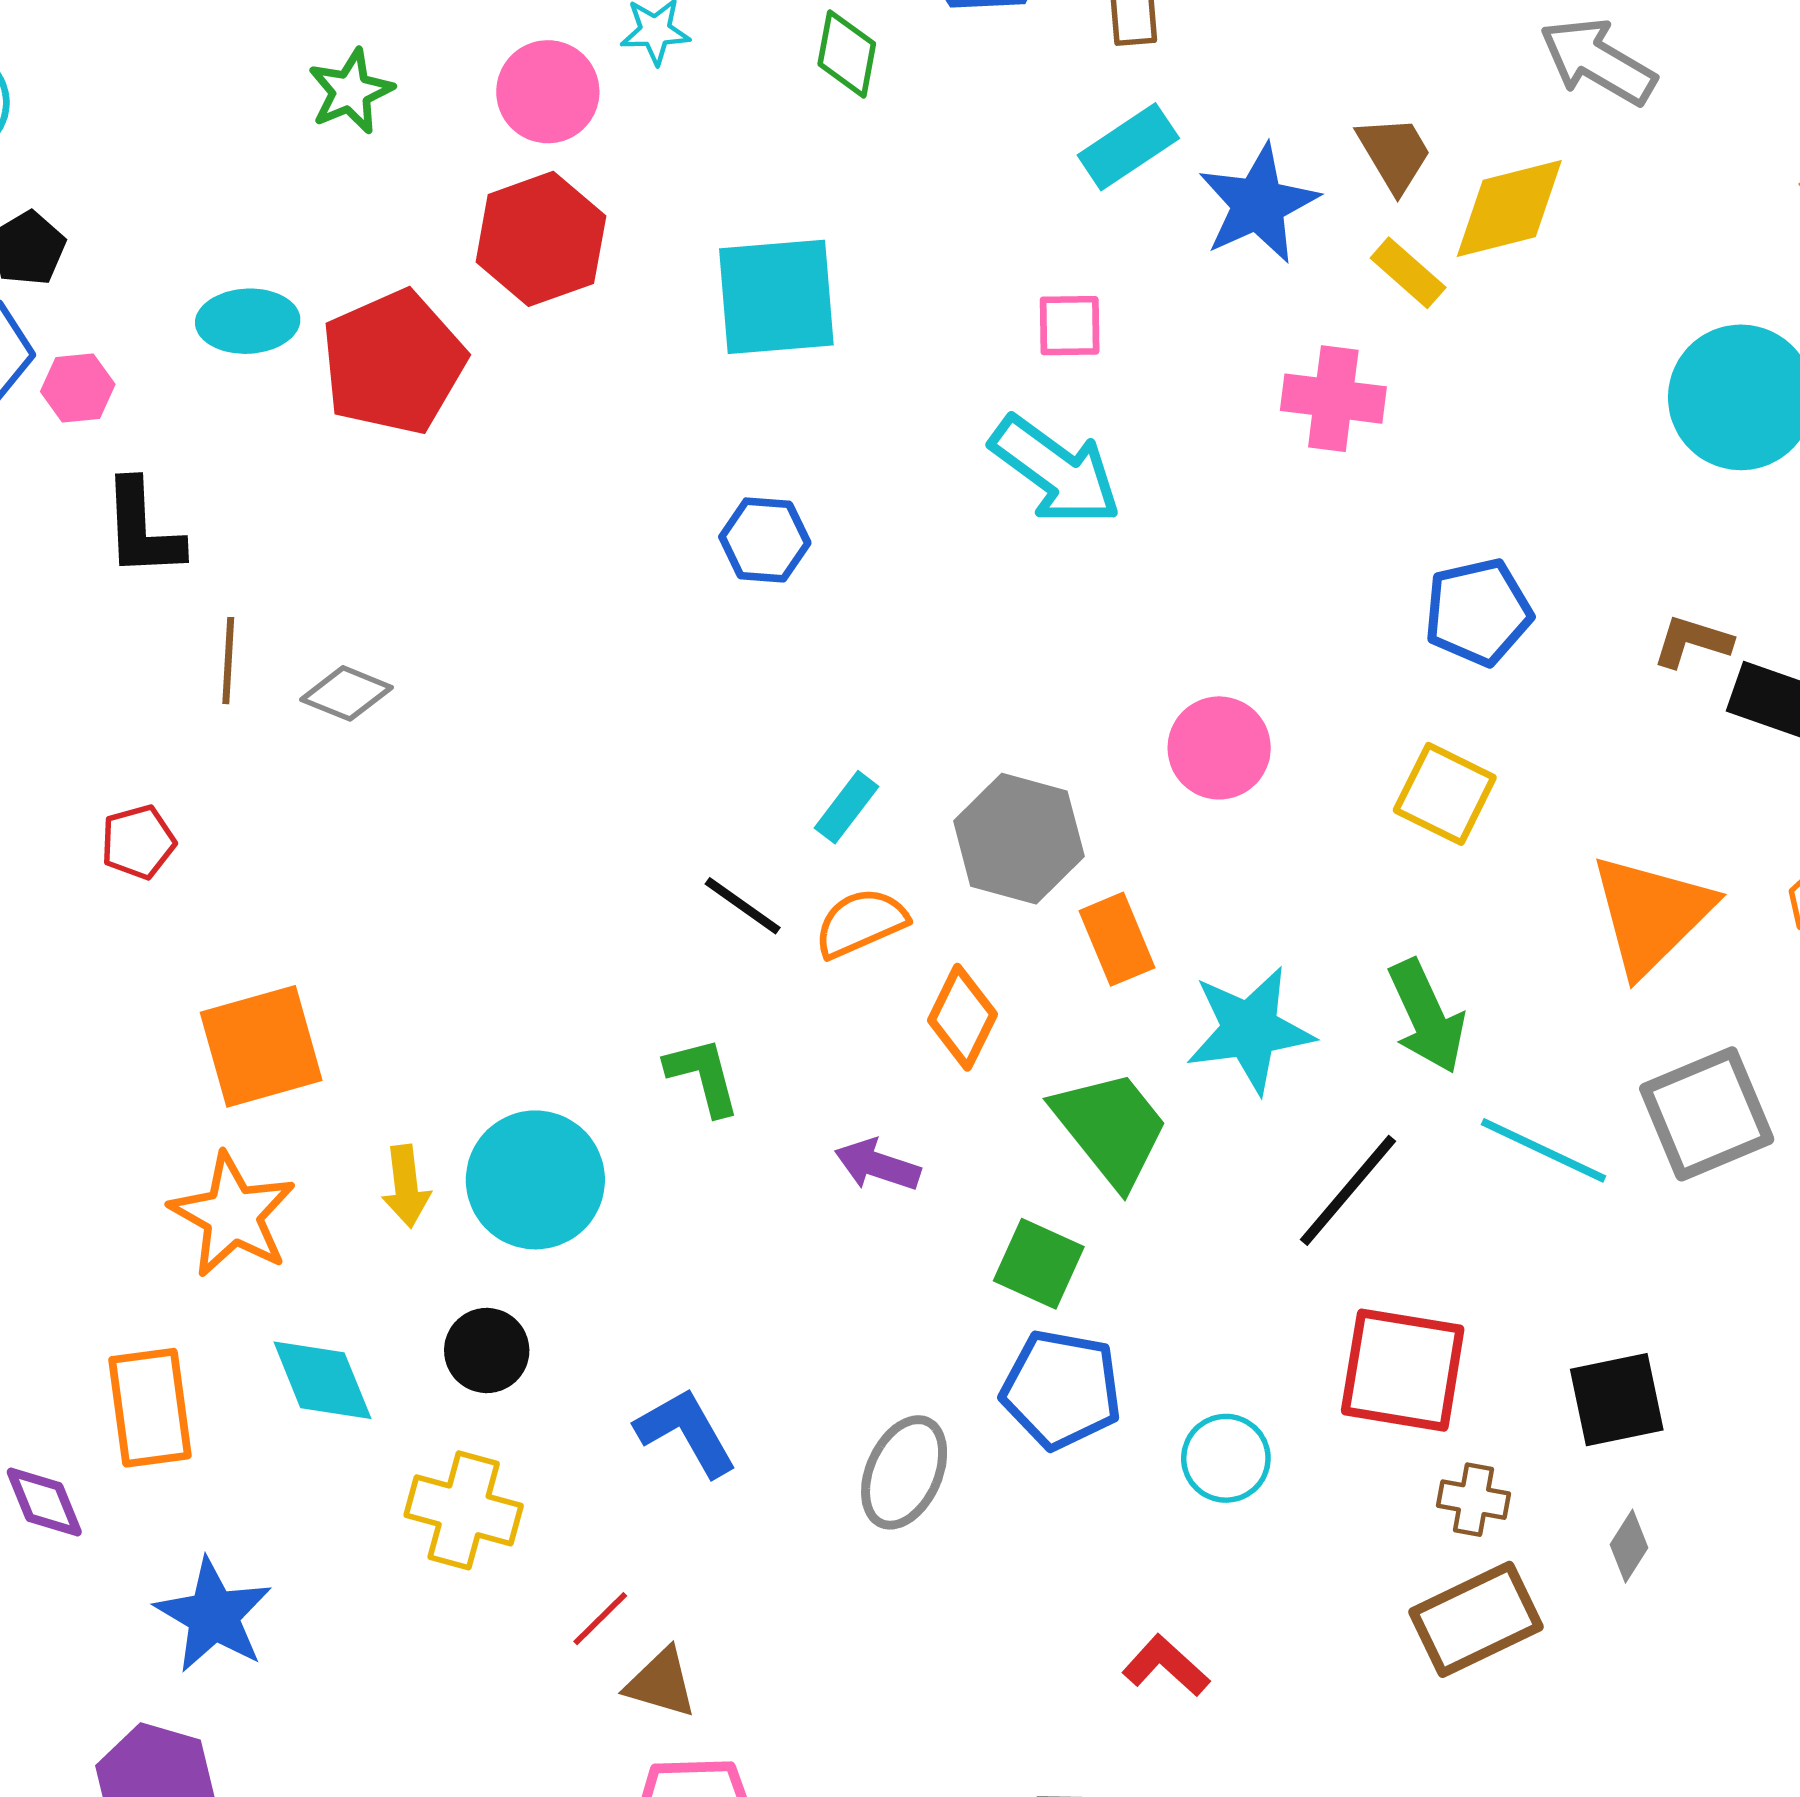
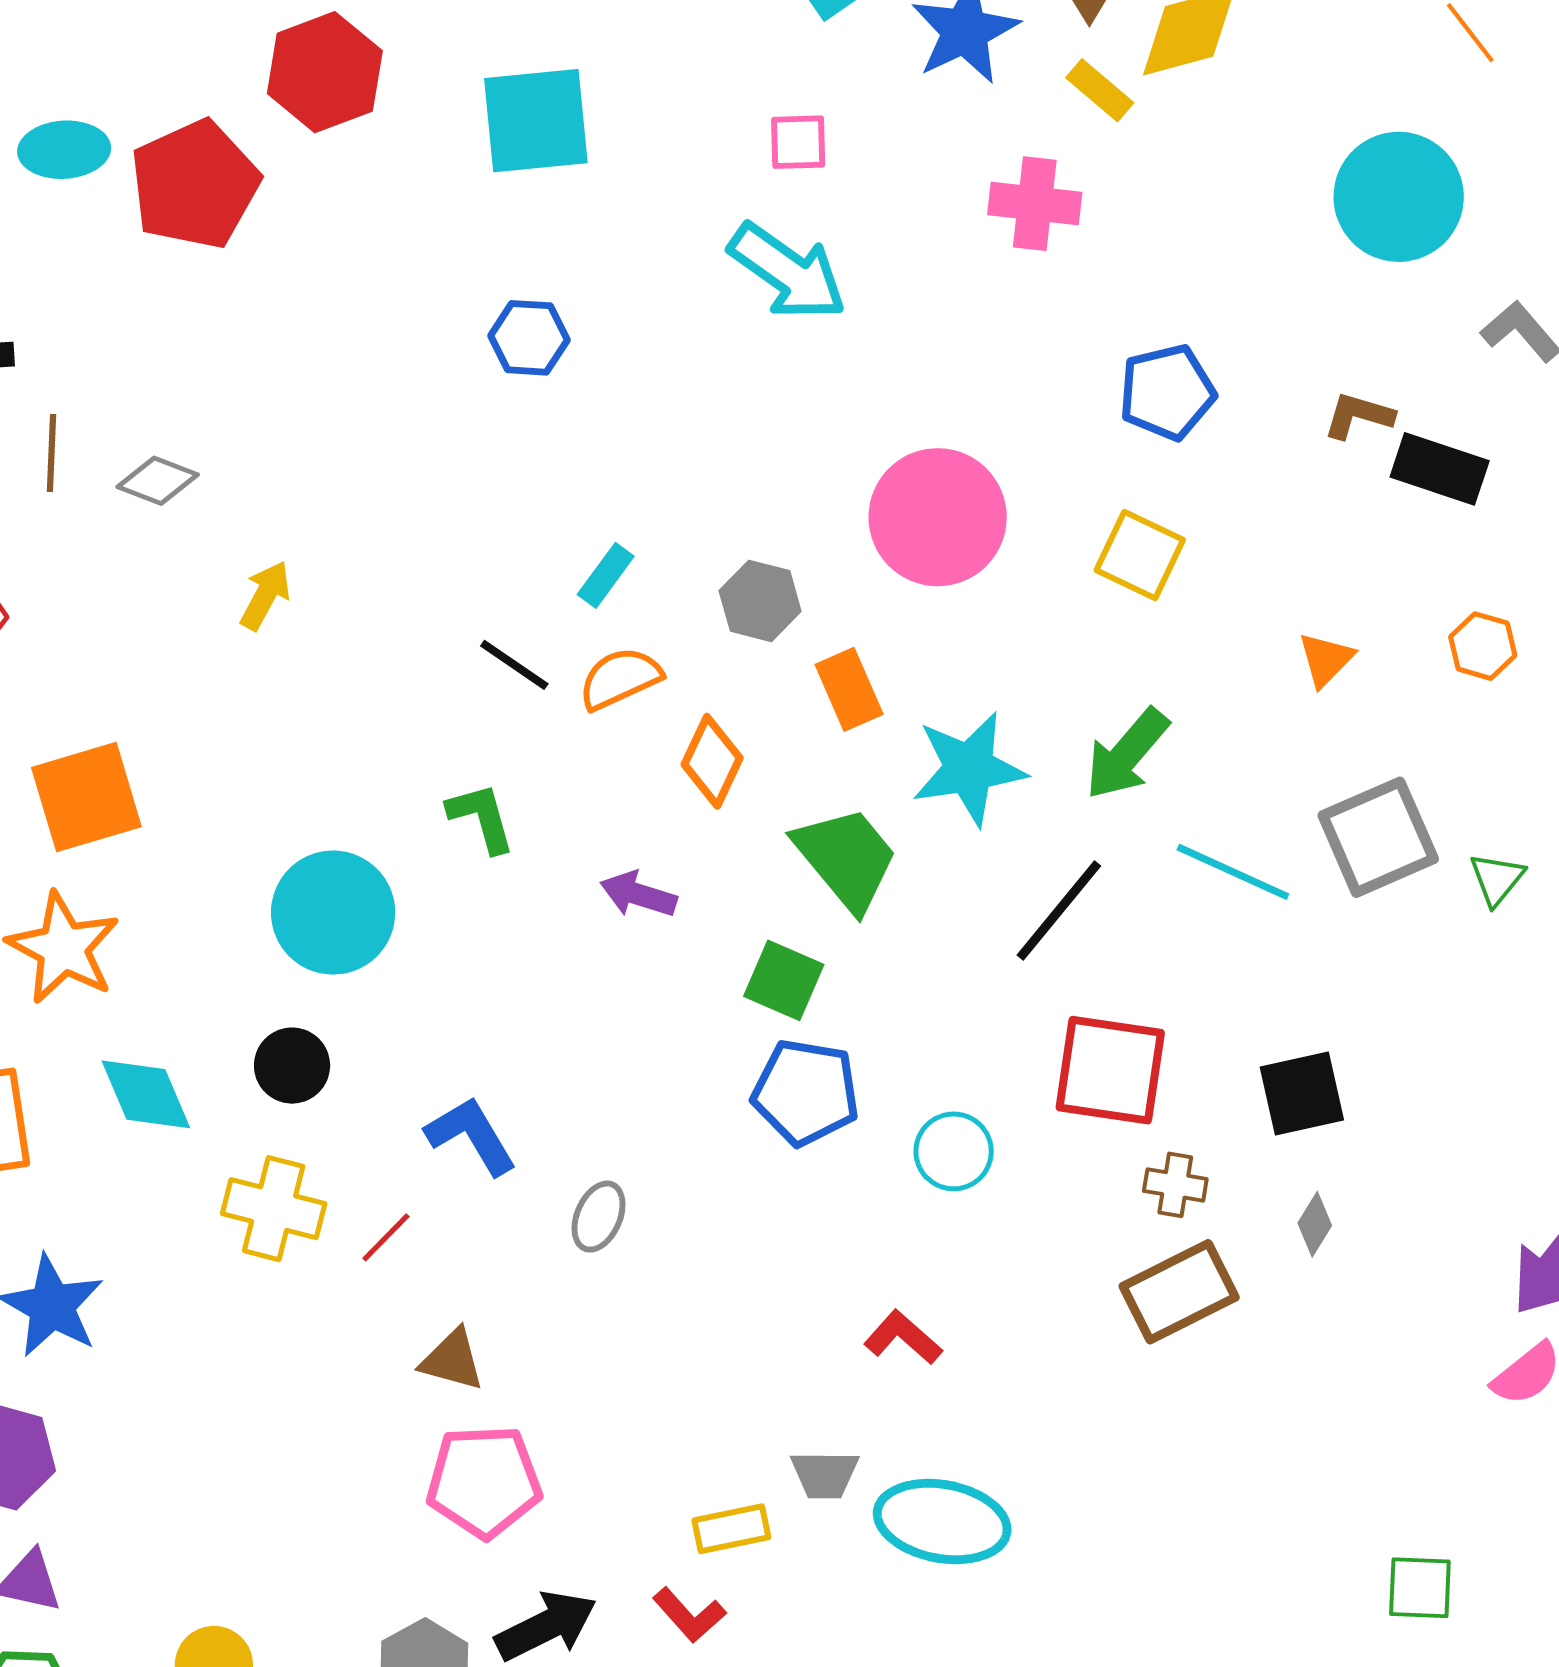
pink circle: (1219, 748) -> (938, 517), size x1.5
gray hexagon: (1019, 839) -> (760, 601), size x0.7
orange triangle: (1651, 914) -> (1326, 659), size x0.5
green arrow: (1427, 1016) -> (1127, 754), turned 66
yellow arrow: (406, 1186) -> (265, 595), moved, turned -144
gray ellipse: (904, 1472) -> (598, 1217), moved, size x0.7
red line: (600, 1619) -> (386, 1237), moved

